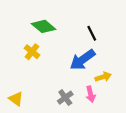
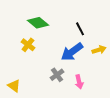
yellow arrow: (103, 77) -> (99, 50), moved
gray cross: (65, 98) -> (57, 75), moved

